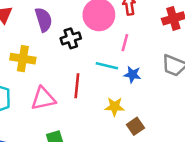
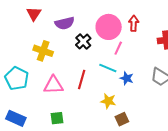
purple semicircle: (44, 20) -> (65, 23), turned 84
black cross: (71, 38) -> (83, 42), turned -35
pink line: (125, 43) -> (118, 48), moved

